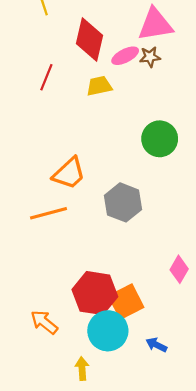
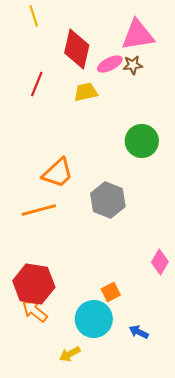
red hexagon: (95, 293) -> (34, 284), moved
orange square: (126, 302) -> (111, 292), size x0.6
yellow arrow: (82, 369) -> (70, 354), turned -115

